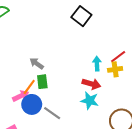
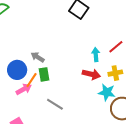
yellow cross: (115, 69) -> (115, 73), moved
cyan star: (90, 101) -> (107, 92), moved
blue circle: (32, 104) -> (17, 70), moved

